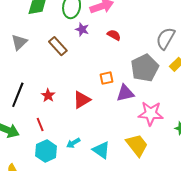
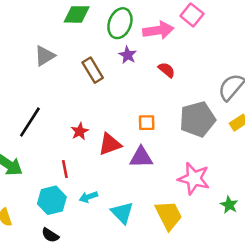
purple triangle: (125, 93) -> (141, 157), moved
red star: (48, 95) -> (80, 131), moved
red line: (40, 124) -> (65, 169), moved

